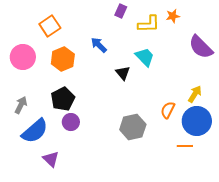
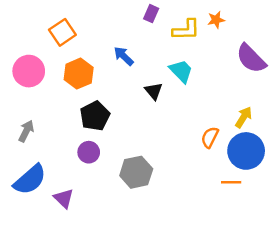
black pentagon: (63, 99) -> (95, 116), moved
gray hexagon: (133, 127) -> (136, 172), moved
blue semicircle: (35, 131) -> (30, 180), moved

